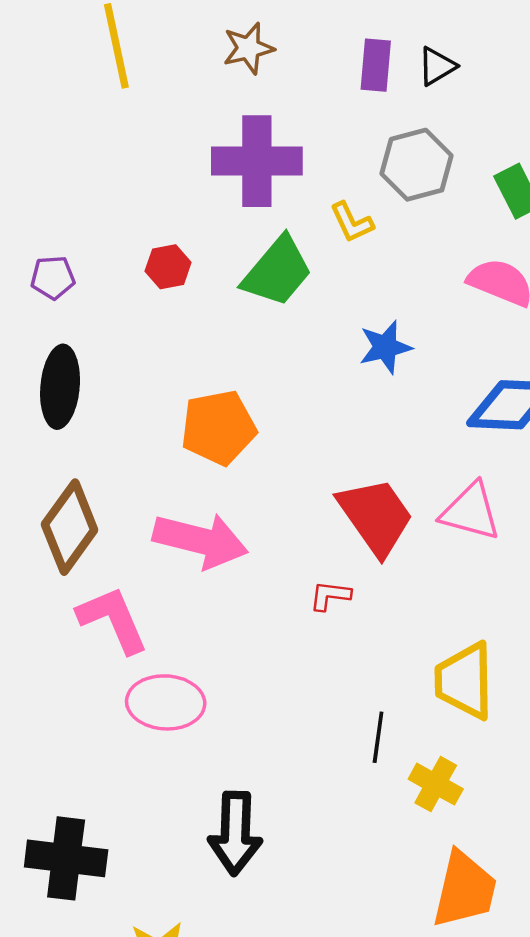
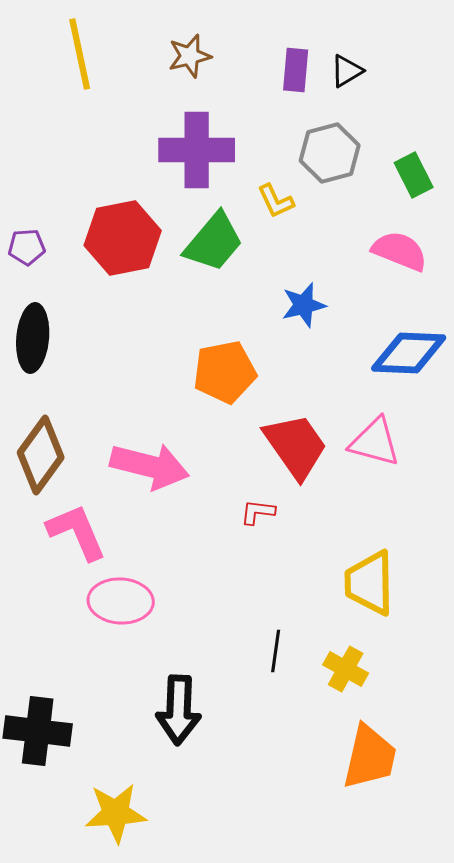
red hexagon: (168, 267) -> (123, 238), size x2.0
orange pentagon: (218, 428) -> (225, 372), moved
black line: (378, 737) -> (276, 651), moved

